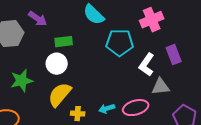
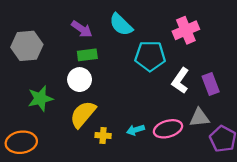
purple arrow: (38, 19) -> (82, 29), moved
purple rectangle: (174, 55) -> (211, 84), moved
gray triangle: (161, 87) -> (199, 118), moved

